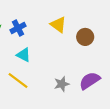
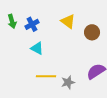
yellow line: (18, 81) -> (46, 76), moved, turned -36
gray star: (62, 84) -> (68, 82), moved

